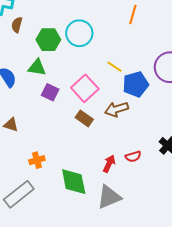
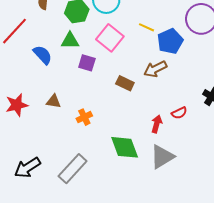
pink square: (85, 88) -> (110, 38), moved
orange cross: (37, 160) -> (84, 117), moved

